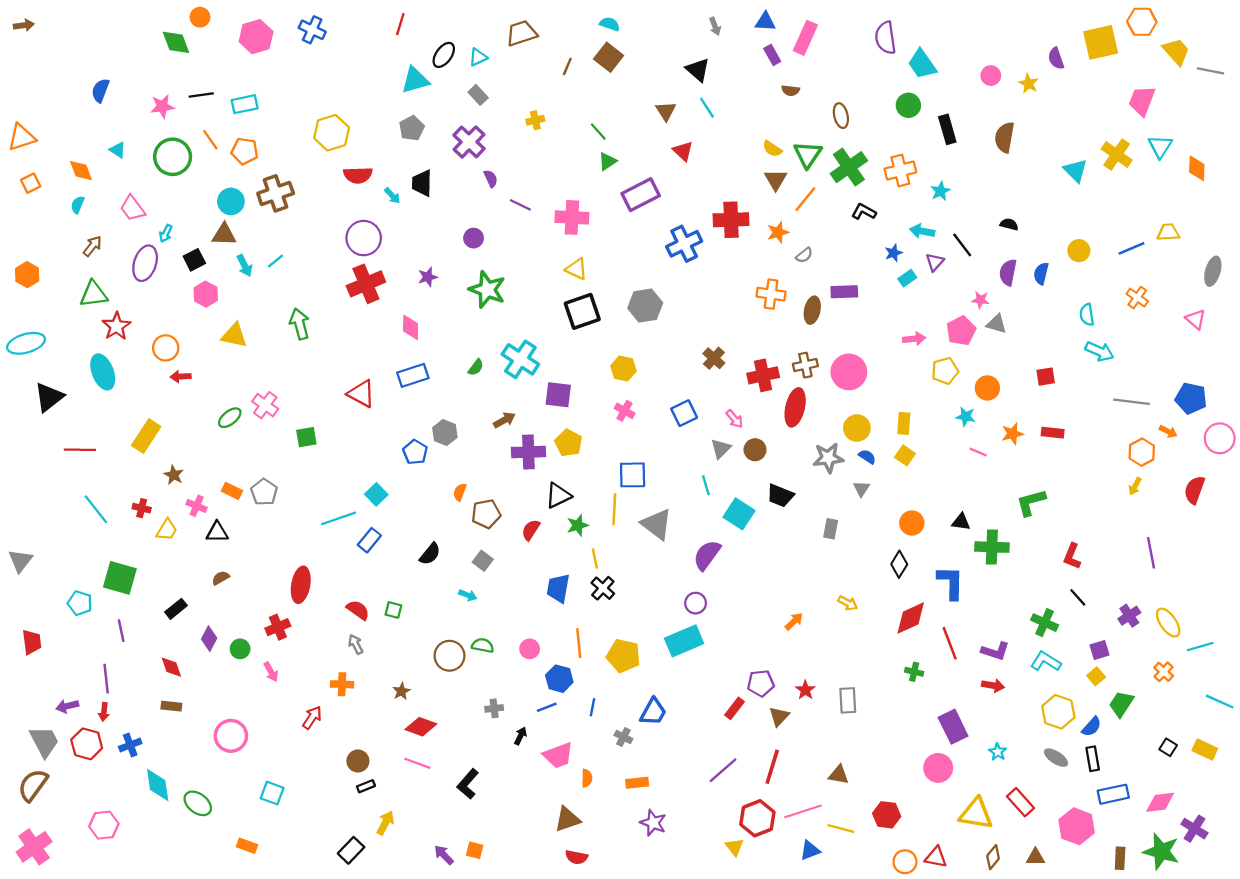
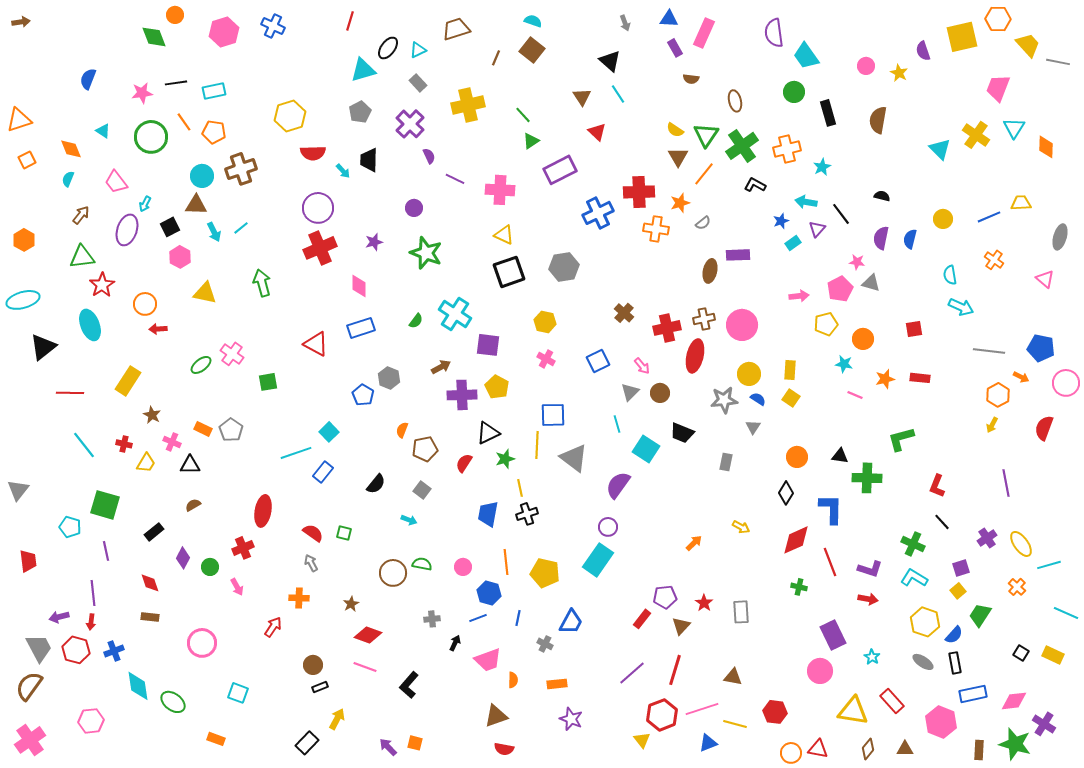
yellow cross: (535, 120) -> (468, 105), size x2.0
orange cross: (771, 294) -> (656, 229), moved
black cross: (603, 588) -> (527, 514), turned 30
cyan rectangle: (684, 641) -> (598, 560), turned -32

